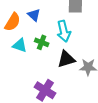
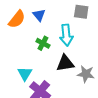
cyan triangle: (20, 45) -> (25, 74), moved, turned 35

